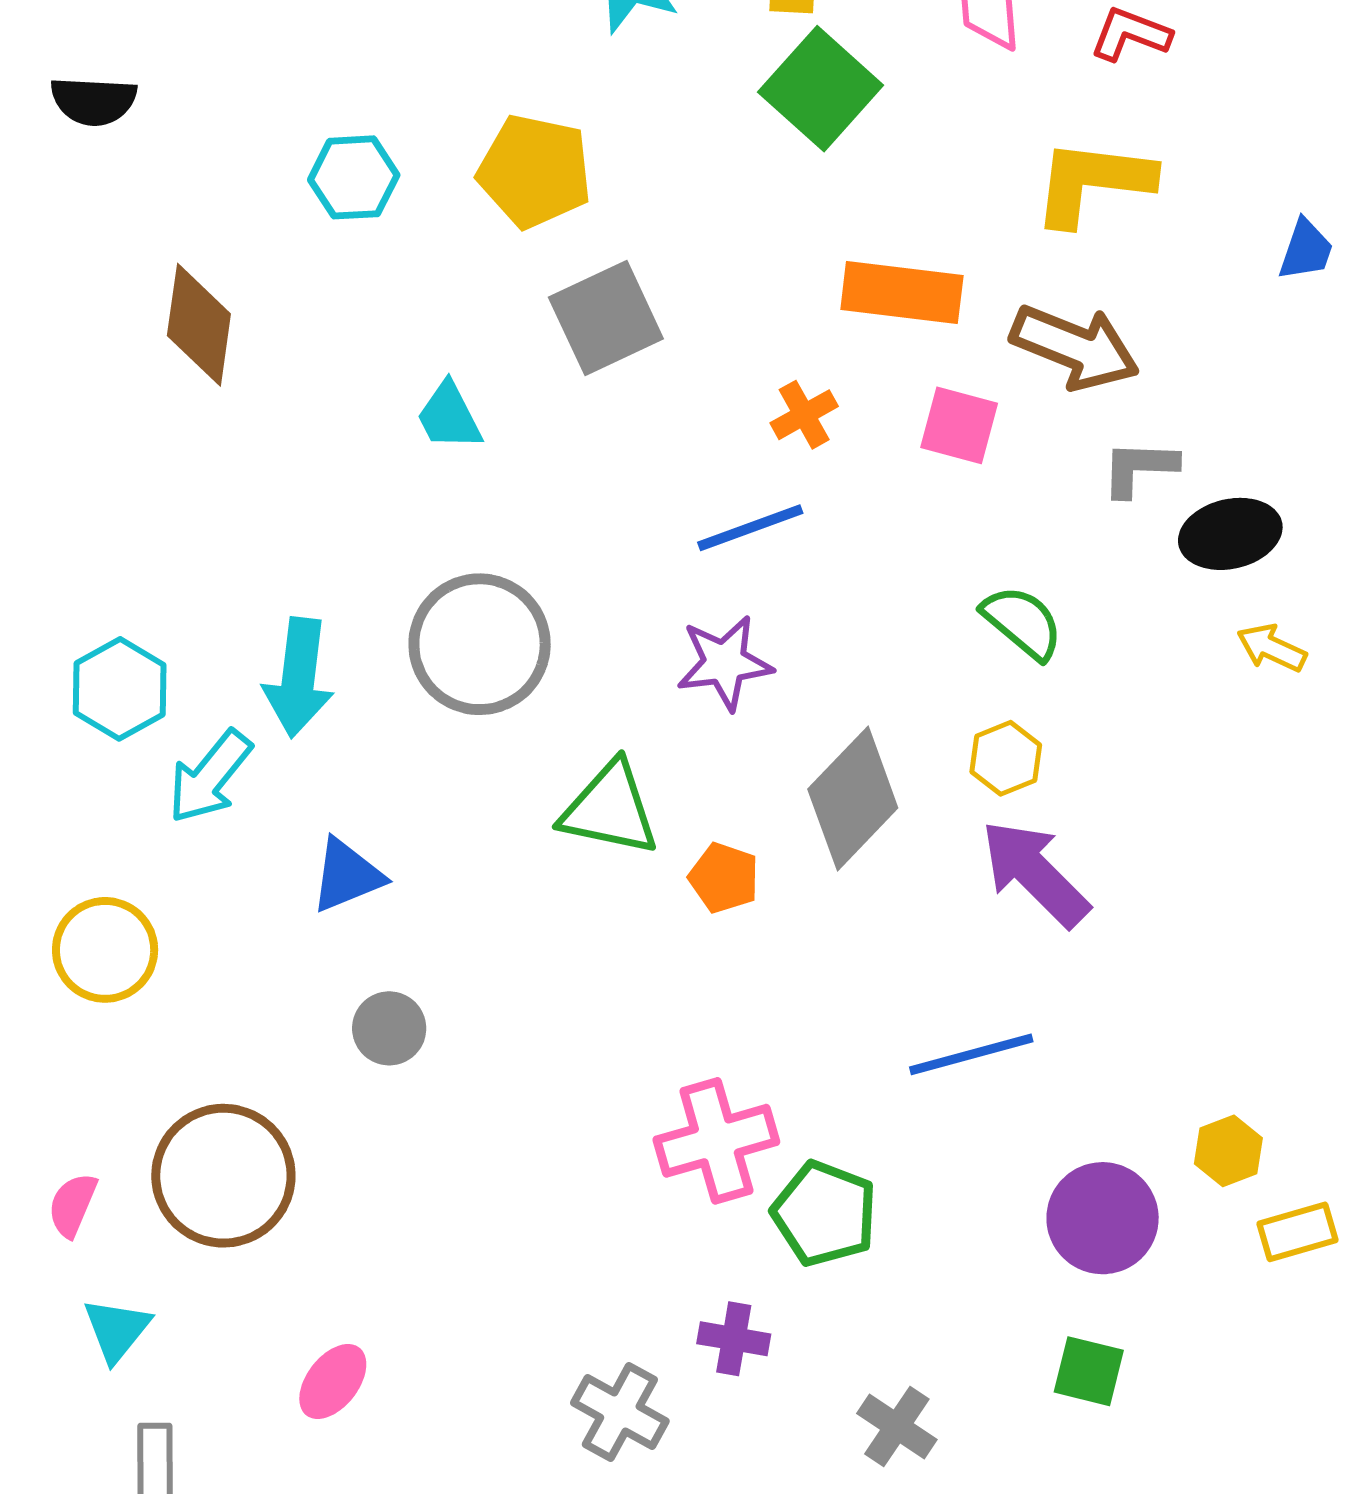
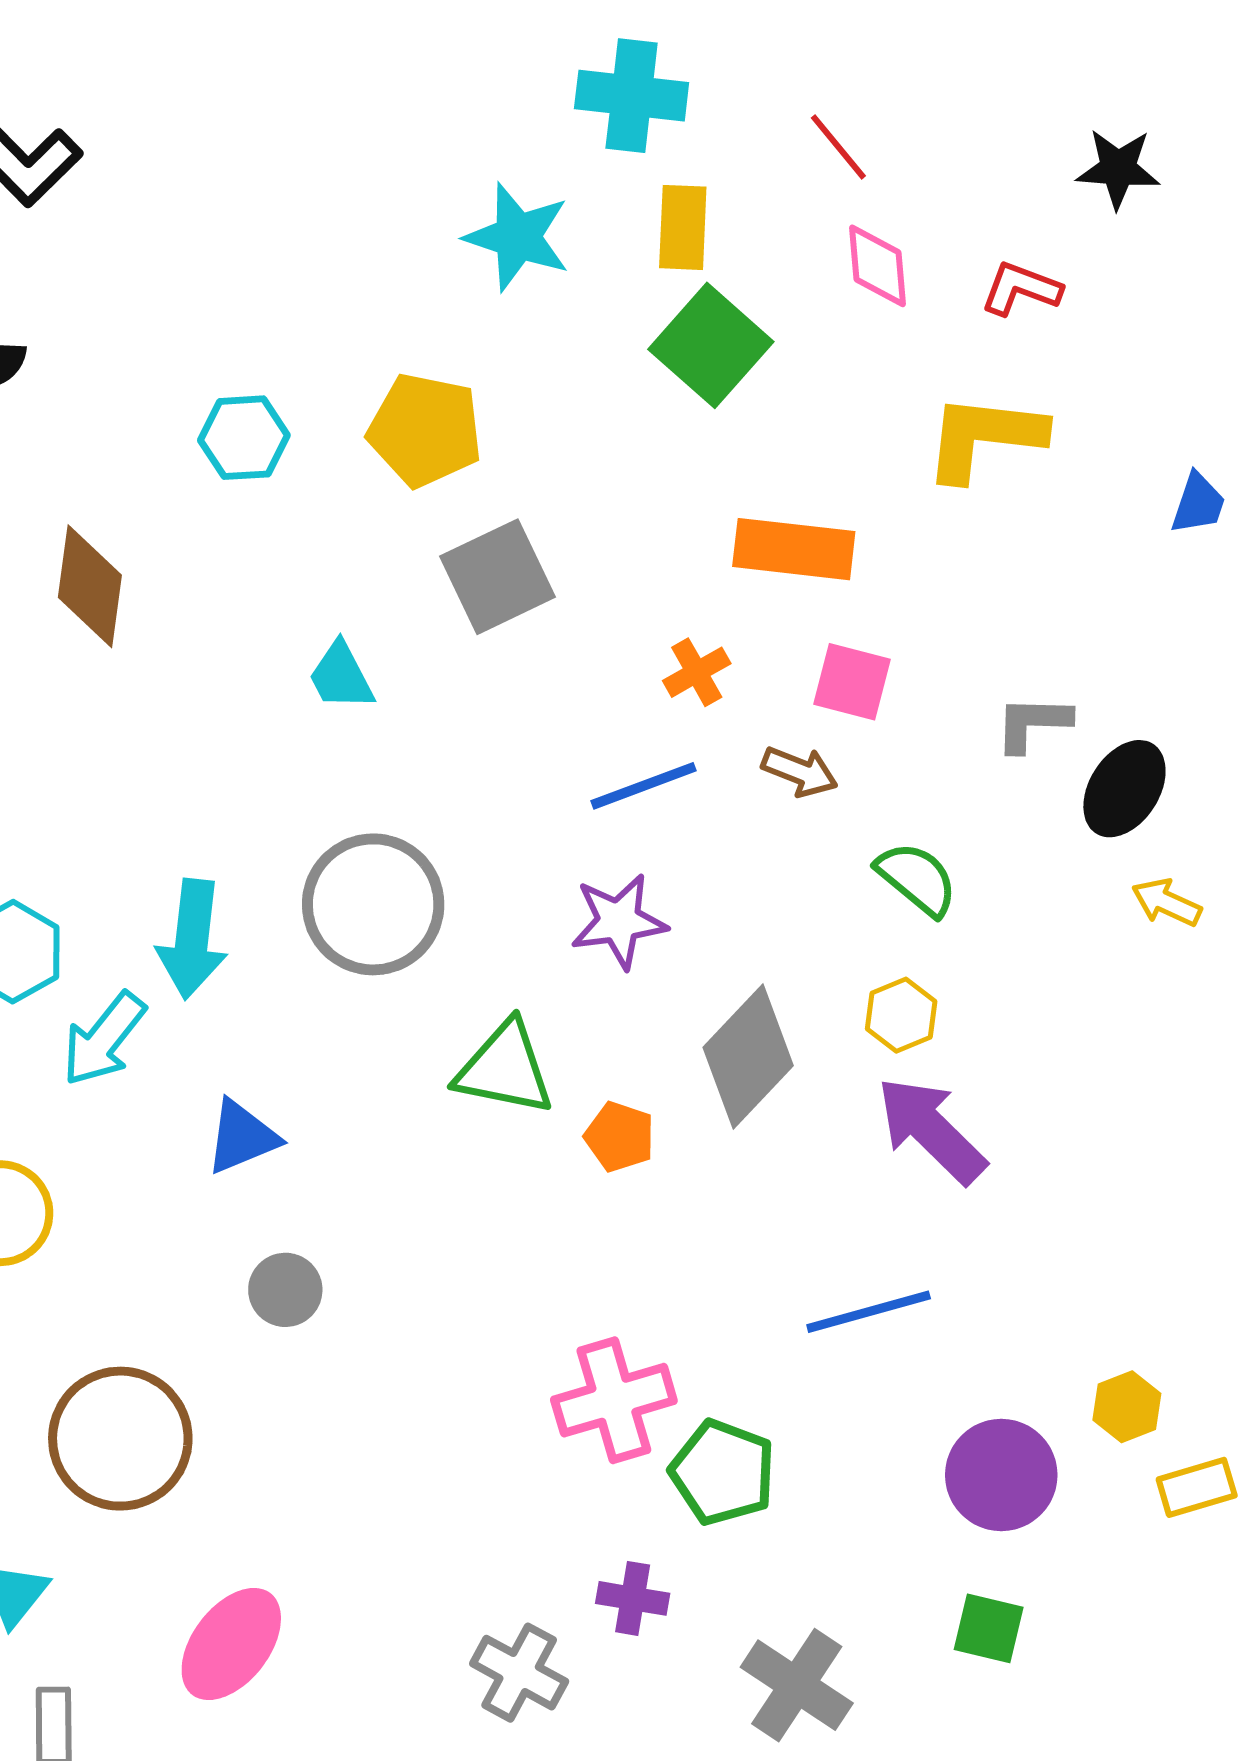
brown arrow: (1075, 347) -> (800, 771), moved, size x0.6
black ellipse: (1230, 534) -> (1124, 789), turned -44
pink ellipse: (333, 1381) -> (231, 1644), size x1.5
gray cross: (897, 1427) -> (797, 1685), size x1.4

